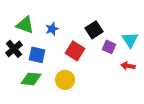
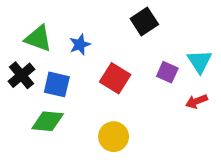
black square: (94, 30) -> (144, 21), moved
red arrow: (128, 66) -> (196, 101), turned -32
yellow circle: (65, 80) -> (114, 137), moved

